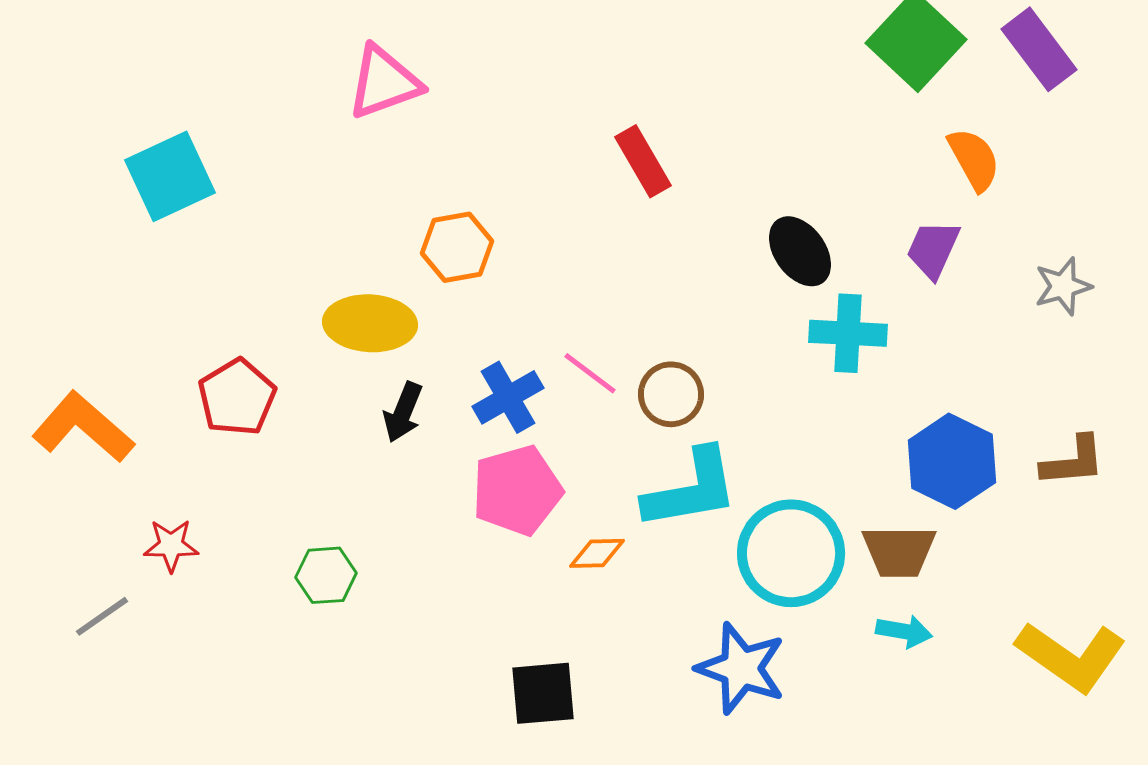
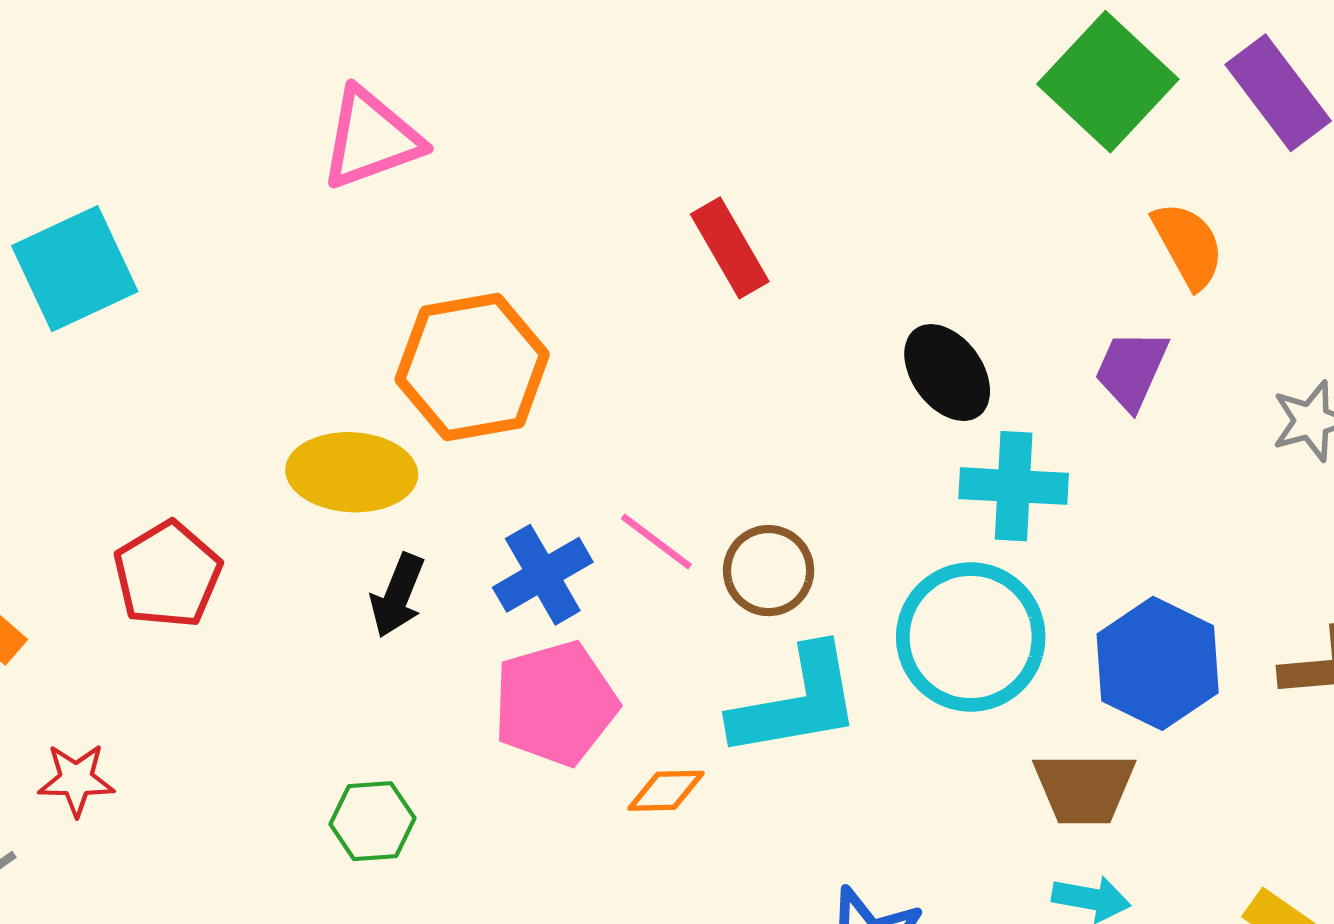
orange hexagon: (457, 247) -> (472, 367), size x1.5
cyan circle: (791, 553) -> (971, 637), moved
green hexagon: (326, 575) -> (372, 821), moved

